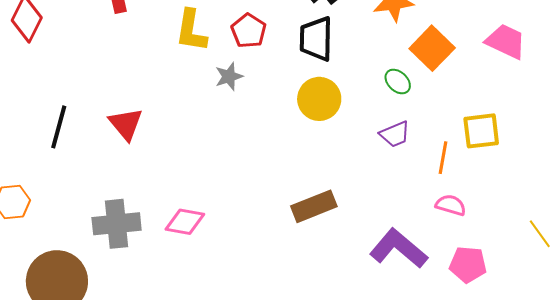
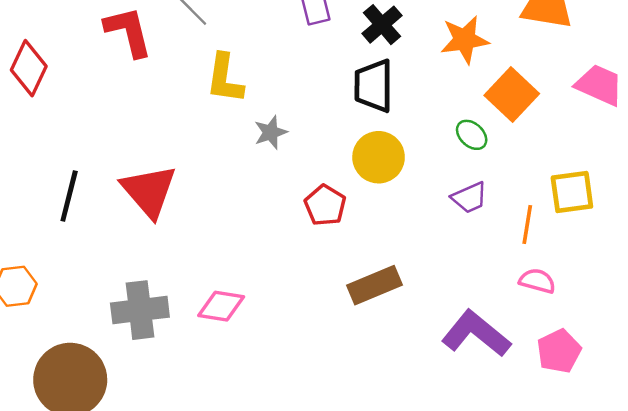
red pentagon: (249, 31) -> (325, 205), moved
red triangle: (126, 124) -> (149, 191), size x1.4
pink pentagon: (468, 264) -> (559, 351), turned -30

